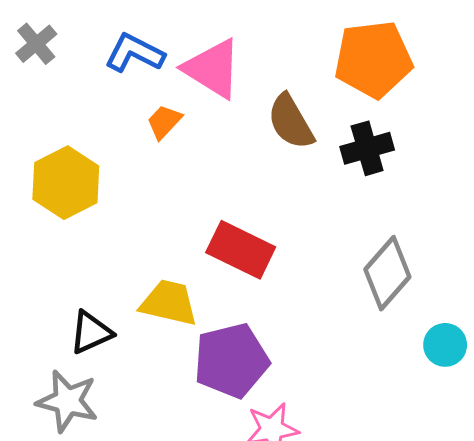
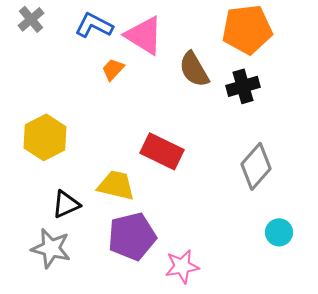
yellow hexagon: (66, 183) -> (45, 137), moved
cyan circle: (445, 345) -> (279, 232), moved
purple pentagon: (231, 361) -> (132, 236), moved

